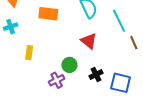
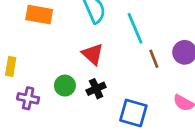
black cross: (96, 74) -> (96, 89), moved
purple cross: (57, 80) -> (28, 98), moved, turned 35

